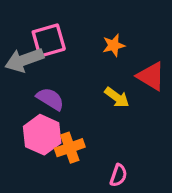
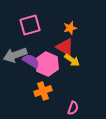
gray arrow: (24, 60) -> (15, 55), moved
red triangle: (151, 76) -> (65, 47), moved
pink hexagon: (42, 135) -> (47, 64), moved

